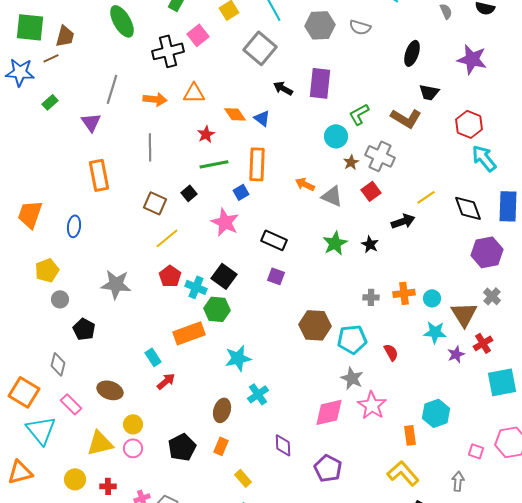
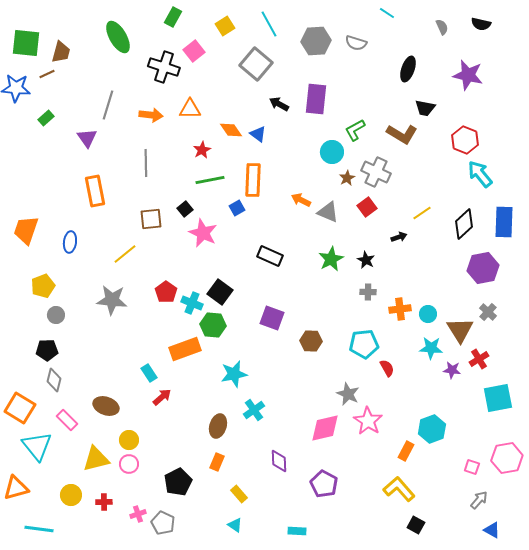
black cross: (168, 51) -> (164, 67), turned 32
brown square: (155, 203) -> (151, 219), turned -30
black diamond: (468, 208) -> (464, 224), turned 68
black arrow: (403, 221) -> (399, 237), size x0.7
pink star: (225, 222) -> (203, 233), moved
yellow line: (167, 238) -> (125, 254), moved
purple square: (276, 276) -> (272, 318), moved, size x1.4
gray cross: (371, 297) -> (368, 292), moved
brown hexagon: (315, 325) -> (311, 341), size x0.7
black pentagon: (84, 329) -> (47, 350), moved, turned -30
cyan pentagon: (352, 339) -> (364, 344), moved
purple star: (456, 354) -> (452, 370), turned 30
orange rectangle: (410, 435) -> (406, 451), turned 36
black pentagon: (182, 447) -> (178, 482), moved
gray arrow: (458, 481) -> (479, 500), moved, turned 36

